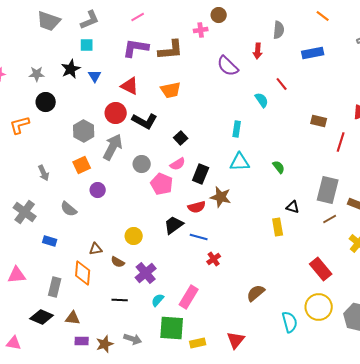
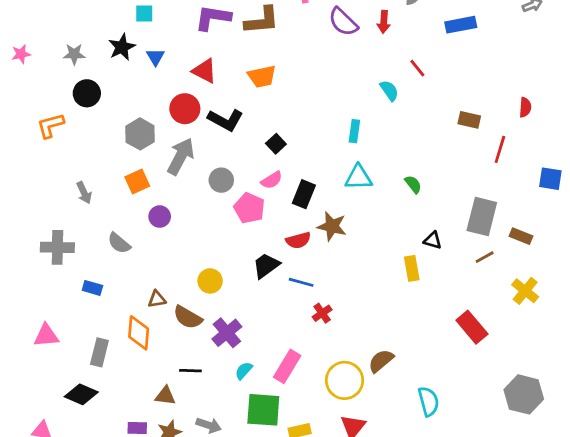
purple semicircle: (228, 66) -> (343, 22), moved
gray cross: (25, 212) -> (57, 247), turned -35
brown semicircle: (118, 262) -> (188, 317), size x1.5
yellow circle: (319, 307) -> (345, 380), moved
brown triangle: (73, 318) -> (165, 396), moved

